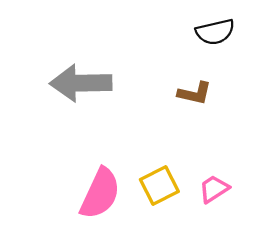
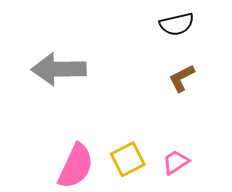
brown L-shape: (195, 93) -> (182, 78), moved, turned 140

